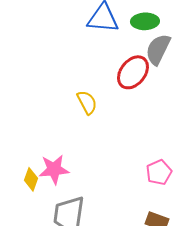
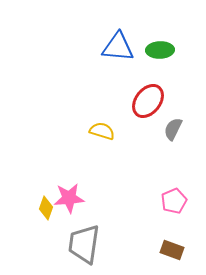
gray semicircle: (158, 49) -> (173, 129), moved, size x0.7
yellow semicircle: (87, 102) -> (102, 131), turned -45

